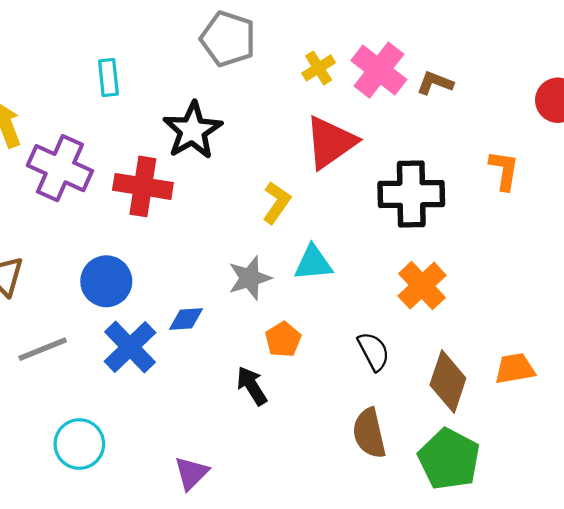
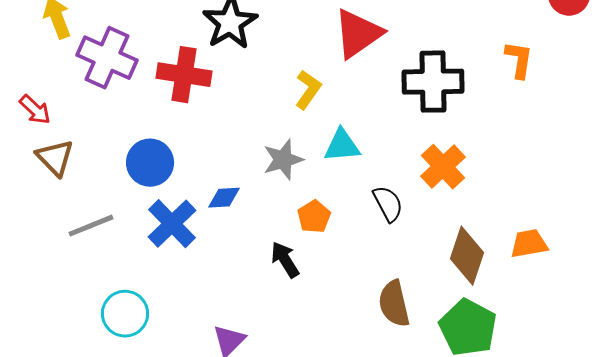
black semicircle: (374, 351) -> (388, 204), moved

